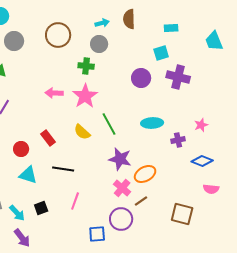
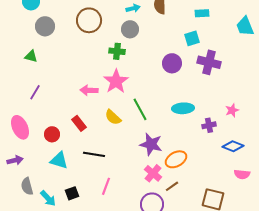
pink arrow: (54, 93) -> (89, 90), moved

